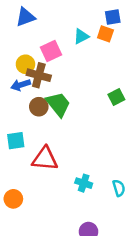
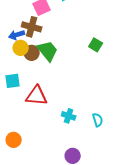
yellow circle: (25, 64) -> (21, 48), moved
green square: (116, 97) -> (96, 45), turned -32
orange circle: (13, 199) -> (14, 140), moved

